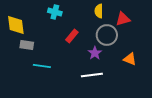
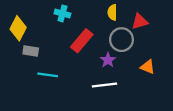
yellow diamond: (16, 25) -> (18, 28), turned 35
red rectangle: (72, 36) -> (82, 41), size x1.5

